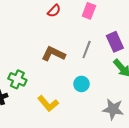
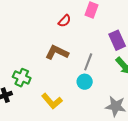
red semicircle: (54, 11) -> (65, 21), moved
gray line: (87, 50) -> (88, 62), moved

